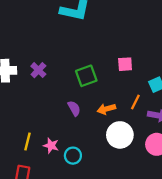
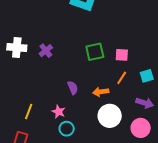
green square: (86, 76) -> (95, 52), moved
orange line: (135, 102) -> (122, 78), moved
pink star: (51, 146) -> (59, 112), moved

